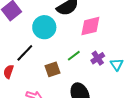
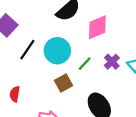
cyan circle: (44, 27) -> (57, 51), moved
black line: (25, 53) -> (27, 50), moved

